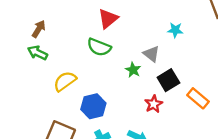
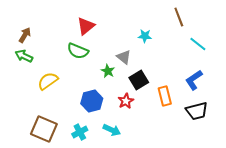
orange rectangle: (198, 98) -> (165, 96), turned 36
blue hexagon: (93, 106) -> (92, 101), moved

